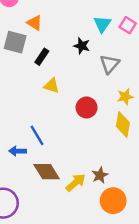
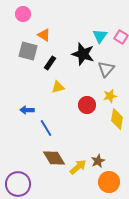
black star: (82, 46) -> (83, 54), size x1.6
yellow triangle: (51, 86) -> (58, 87), turned -32
yellow star: (125, 97) -> (110, 96), moved
blue arrow: (18, 151) -> (27, 110), moved

